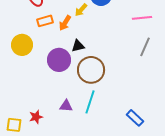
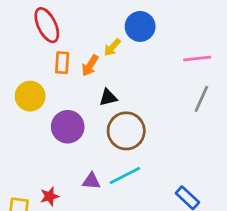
orange rectangle: (45, 21) -> (62, 63), turned -70
purple circle: (59, 60) -> (68, 127), moved
cyan line: (90, 102) -> (125, 175), turned 45

